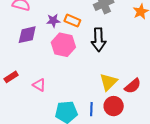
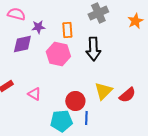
purple star: (53, 21) -> (38, 27), moved
orange rectangle: (72, 21) -> (67, 30), turned 63
red circle: (114, 106) -> (75, 101), moved

